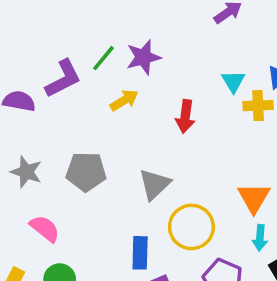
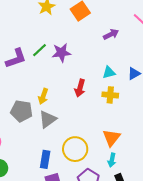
cyan triangle: (233, 81) -> (109, 72), turned 40
yellow arrow: (124, 100) -> (43, 96), moved, turned 133
yellow cross: (258, 106) -> (110, 95), moved
gray triangle: (155, 184) -> (48, 119), moved

